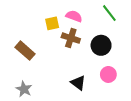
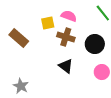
brown rectangle: (25, 51) -> (19, 38), moved
black triangle: (78, 83) -> (66, 66), moved

